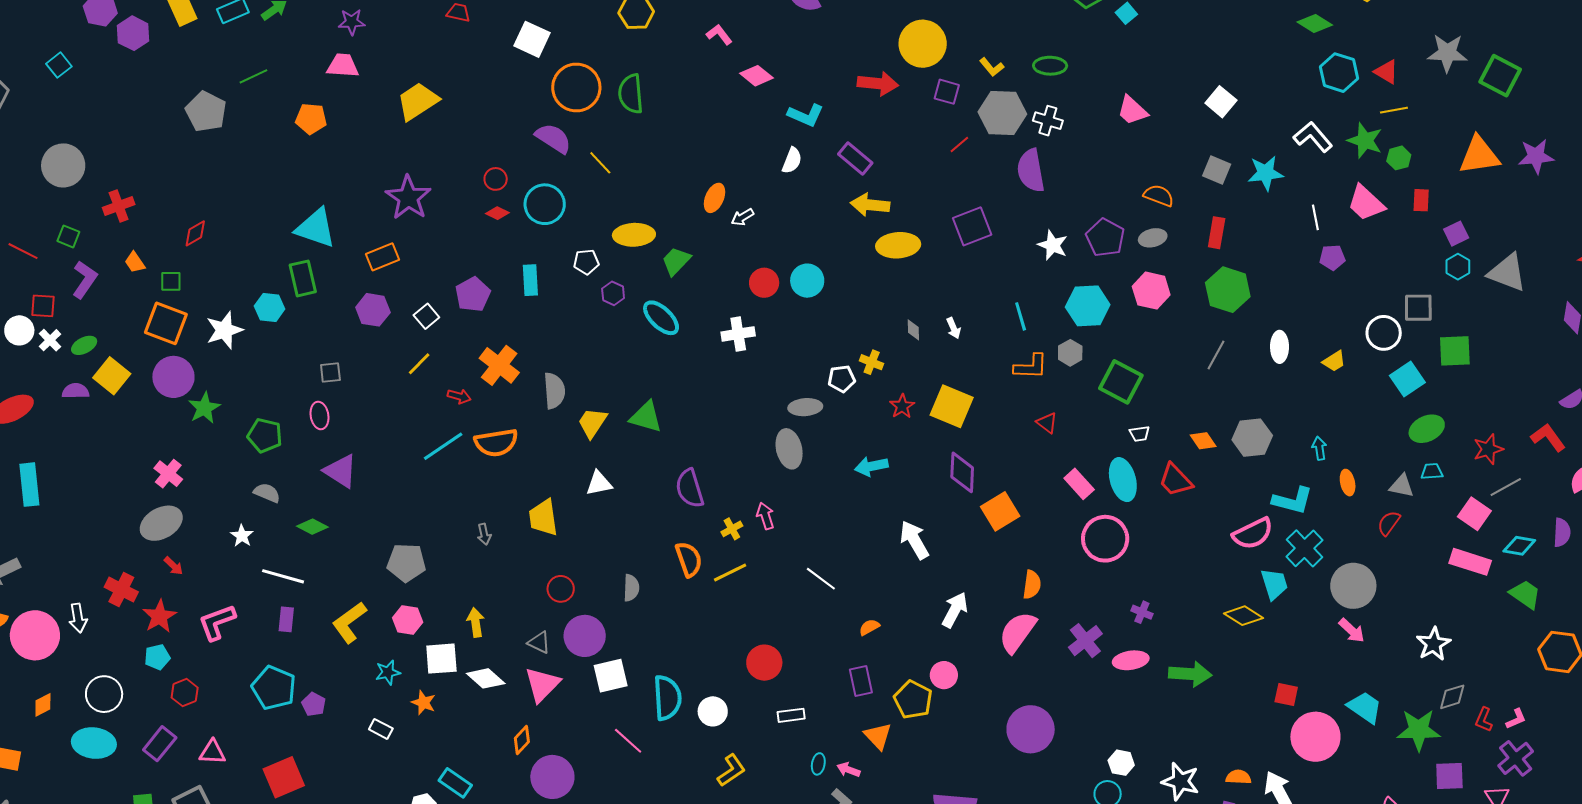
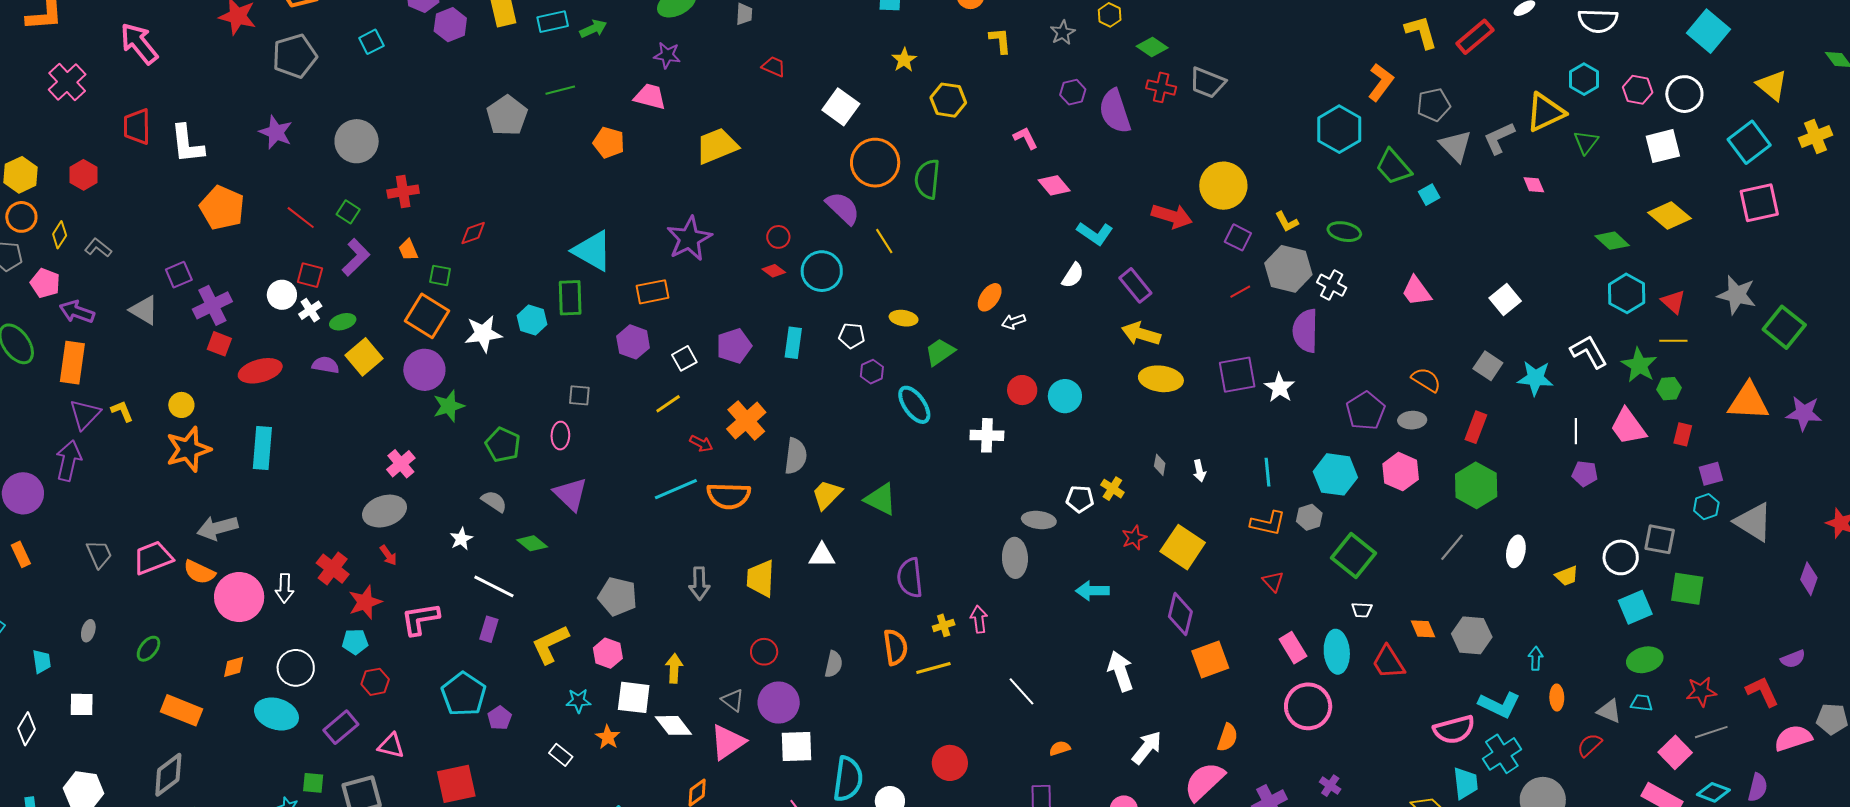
yellow ellipse: (634, 235) -> (904, 318), size x0.7
white star: (1053, 245) -> (1280, 388), moved
gray arrow: (484, 534) -> (699, 583), size x1.5

